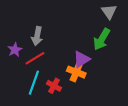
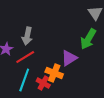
orange cross: (76, 72) -> (54, 73), moved

